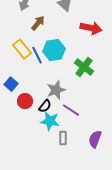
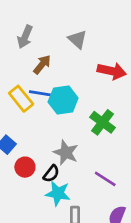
blue line: (37, 55) -> (41, 93), moved, turned -54
gray star: (56, 90) -> (66, 153), turned -30
purple line: (71, 110) -> (105, 179), moved

